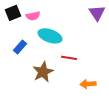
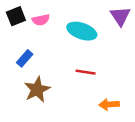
cyan ellipse: (50, 36) -> (82, 31), moved
brown star: (43, 72) -> (37, 90), moved

